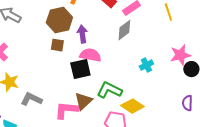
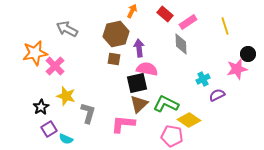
gray diamond: (124, 30) -> (181, 44), turned -55
black circle: (191, 69) -> (248, 54), moved
gray L-shape: (31, 99) -> (88, 113), turned 80
brown triangle: (83, 101) -> (139, 104), moved
purple semicircle: (187, 103) -> (217, 95), moved, turned 63

